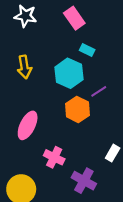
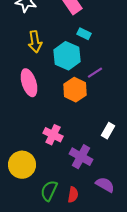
yellow arrow: (24, 67) -> (35, 42), moved
pink ellipse: (28, 125) -> (29, 83), moved, turned -44

